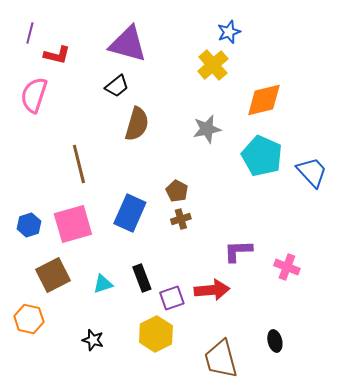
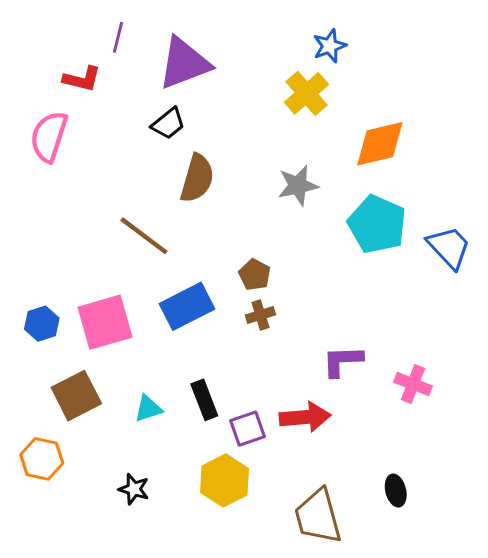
purple line: (30, 33) -> (118, 37), moved
purple triangle: (128, 44) -> (184, 63), turned -36
brown line: (79, 164) -> (144, 236), moved, turned -39
blue rectangle: (130, 213) -> (187, 306), turned 39

